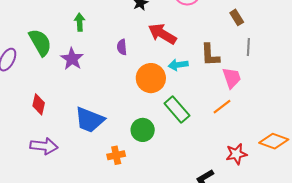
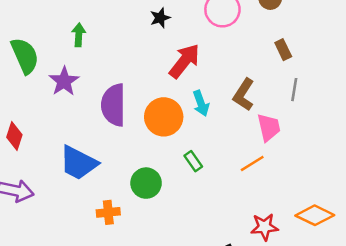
red arrow: (162, 34) -> (184, 61), turned 92
purple semicircle: (122, 47) -> (113, 105), moved, size x2.0
brown L-shape: (210, 55) -> (244, 95), turned 30
cyan arrow: (178, 65) -> (201, 103), turned -108
green rectangle: (177, 110) -> (193, 161), size x0.6

